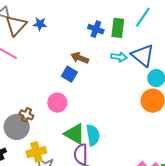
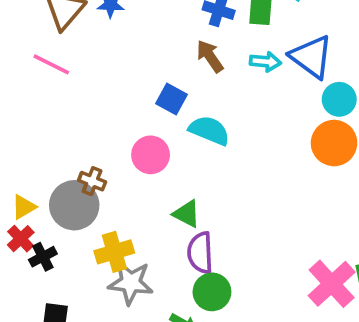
brown arrow: (80, 58) -> (210, 56), moved, turned 36
green triangle: (75, 134) -> (187, 214), size x0.7
cyan semicircle: (93, 135) -> (209, 130), moved, turned -55

